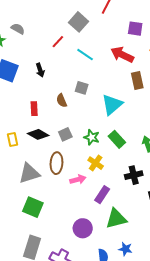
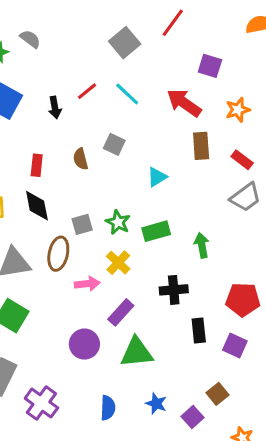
red line: (58, 42) -> (87, 91), moved
cyan triangle: (112, 105) -> (157, 177), size x0.6
black diamond: (38, 134) -> (37, 206), turned 40
gray square: (65, 134) -> (82, 224), moved
green rectangle: (117, 139) -> (156, 231), turned -72
purple circle: (83, 228) -> (84, 344), moved
blue star: (125, 249) -> (156, 404), moved

